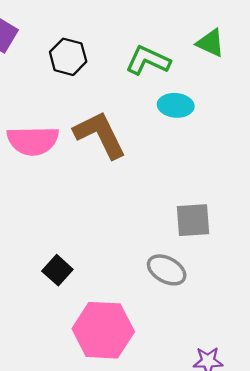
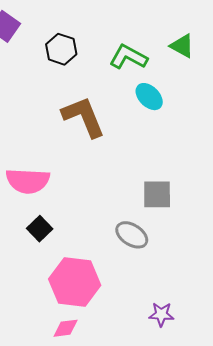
cyan ellipse: (176, 105) -> (149, 97), turned 36
pink semicircle: (33, 141) -> (28, 181), moved

